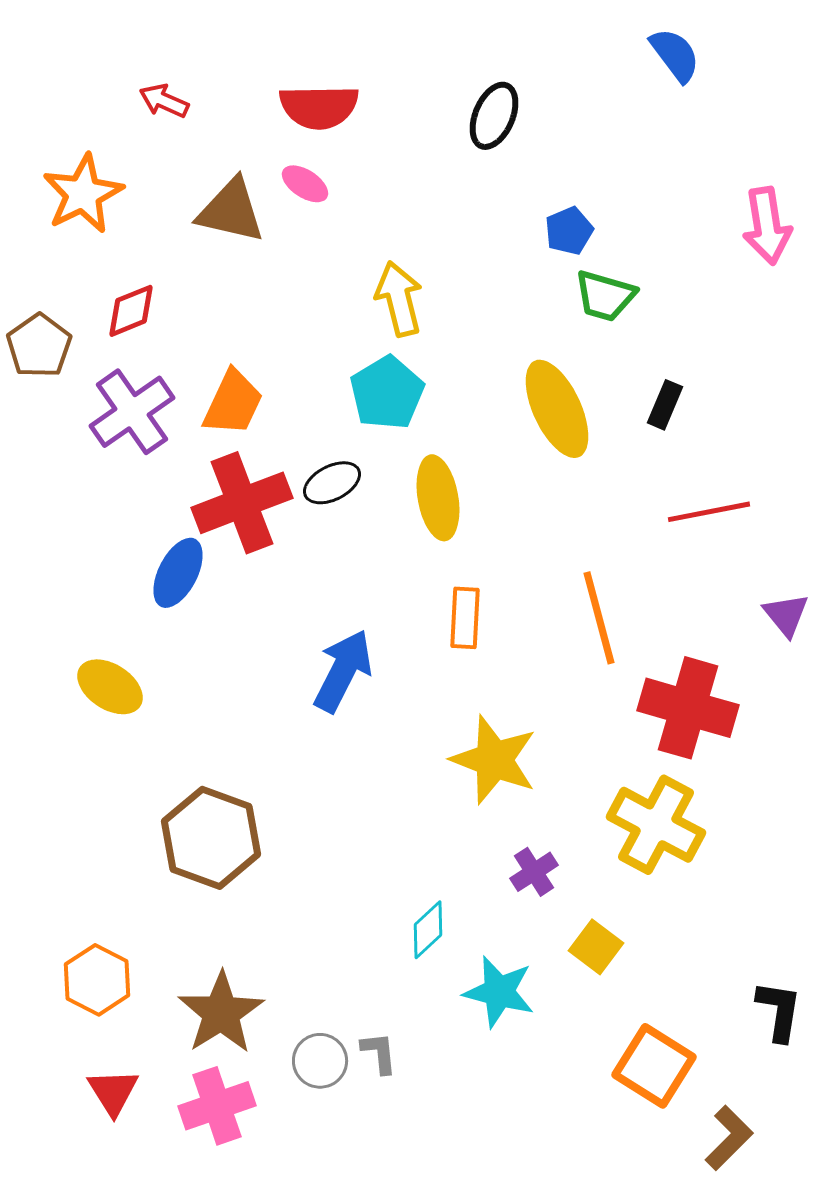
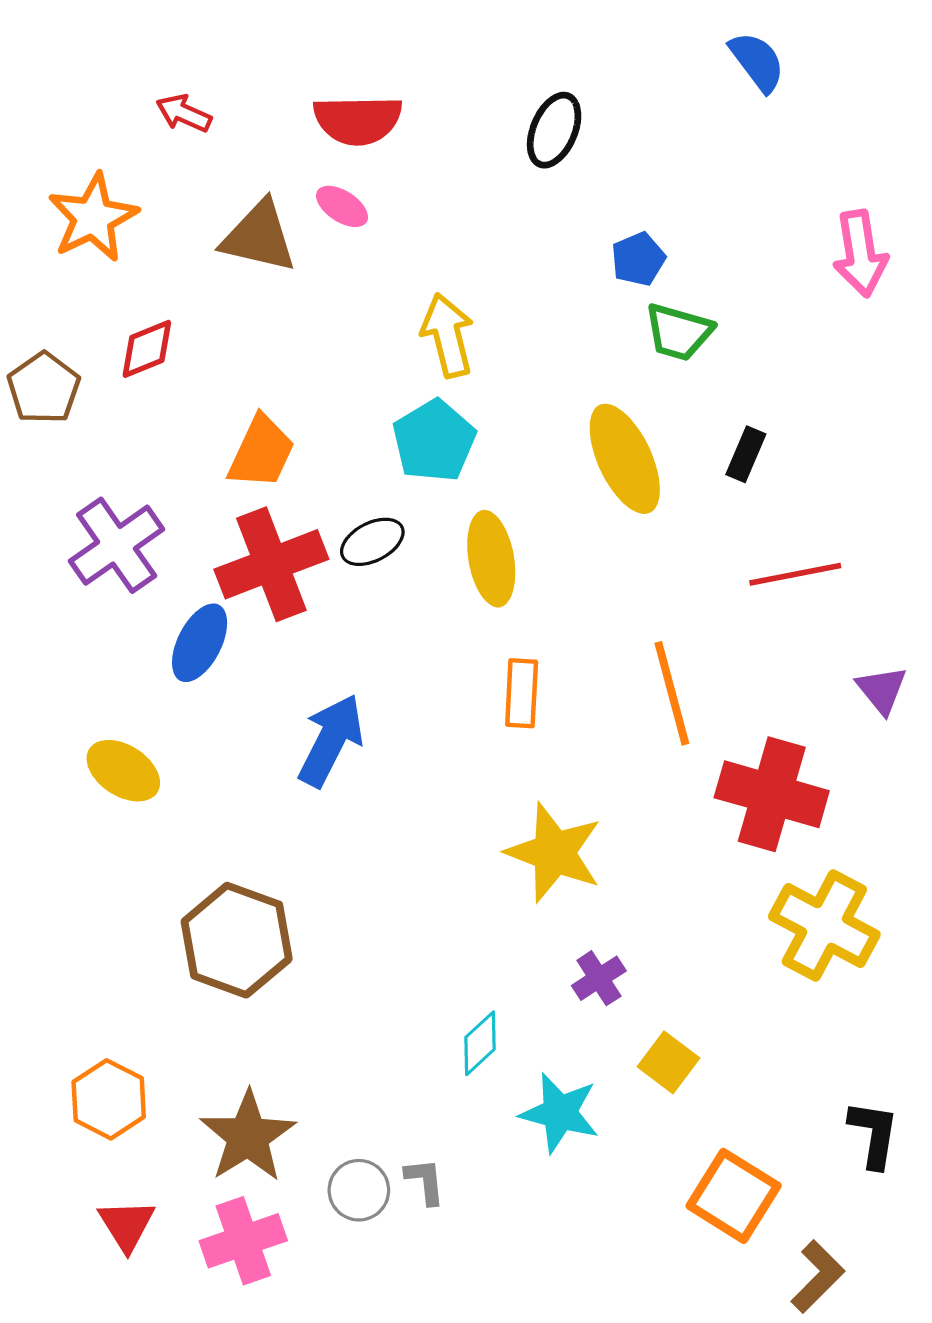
purple cross: (132, 412) -> (117, 545), moved
blue arrow: (343, 671) -> (331, 740), moved
yellow cross: (656, 825) -> (824, 925), moved

